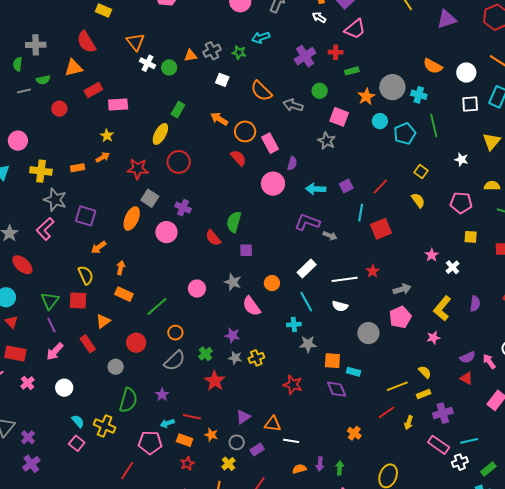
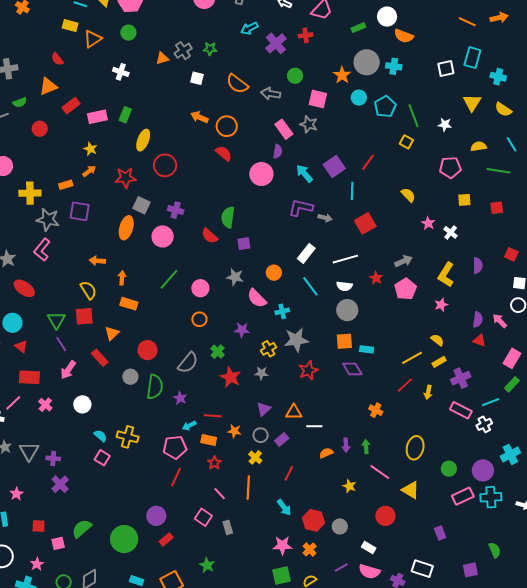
cyan arrow: (261, 38) -> (249, 28), moved
red semicircle: (86, 42) -> (57, 59), size x0.6
orange triangle: (136, 42) -> (93, 39), moved, turned 42
green circle: (169, 67) -> (128, 33), moved
green rectangle: (352, 71) -> (358, 28), moved
white circle: (466, 72) -> (387, 17), moved
green rectangle: (178, 110) -> (125, 115), moved
green line: (434, 126) -> (413, 116), moved
pink rectangle: (270, 143) -> (284, 129), moved
purple square: (346, 186) -> (334, 166), size x1.5
cyan arrow: (316, 189) -> (304, 173), turned 54
yellow semicircle: (418, 200) -> (408, 195), moved
purple square: (86, 216) -> (80, 211), moved
red square: (381, 229) -> (365, 223), moved
orange arrow: (99, 247) -> (97, 261), turned 49
red star: (373, 271) -> (376, 278), moved
green line: (157, 307) -> (169, 279), moved
cyan cross: (294, 324) -> (282, 311), moved
orange circle: (175, 333) -> (199, 319), moved
gray circle: (368, 333) -> (347, 310), moved
gray star: (308, 344) -> (296, 340), moved, size x1.4
purple semicircle: (468, 357) -> (478, 320), turned -49
gray star: (235, 358) -> (261, 373), moved
red star: (293, 385) -> (308, 370), turned -30
green semicircle: (128, 400) -> (155, 387), moved
purple cross: (28, 437) -> (53, 458), turned -32
green rectangle: (488, 469) -> (512, 384), moved
red line: (127, 470) -> (176, 477), moved

